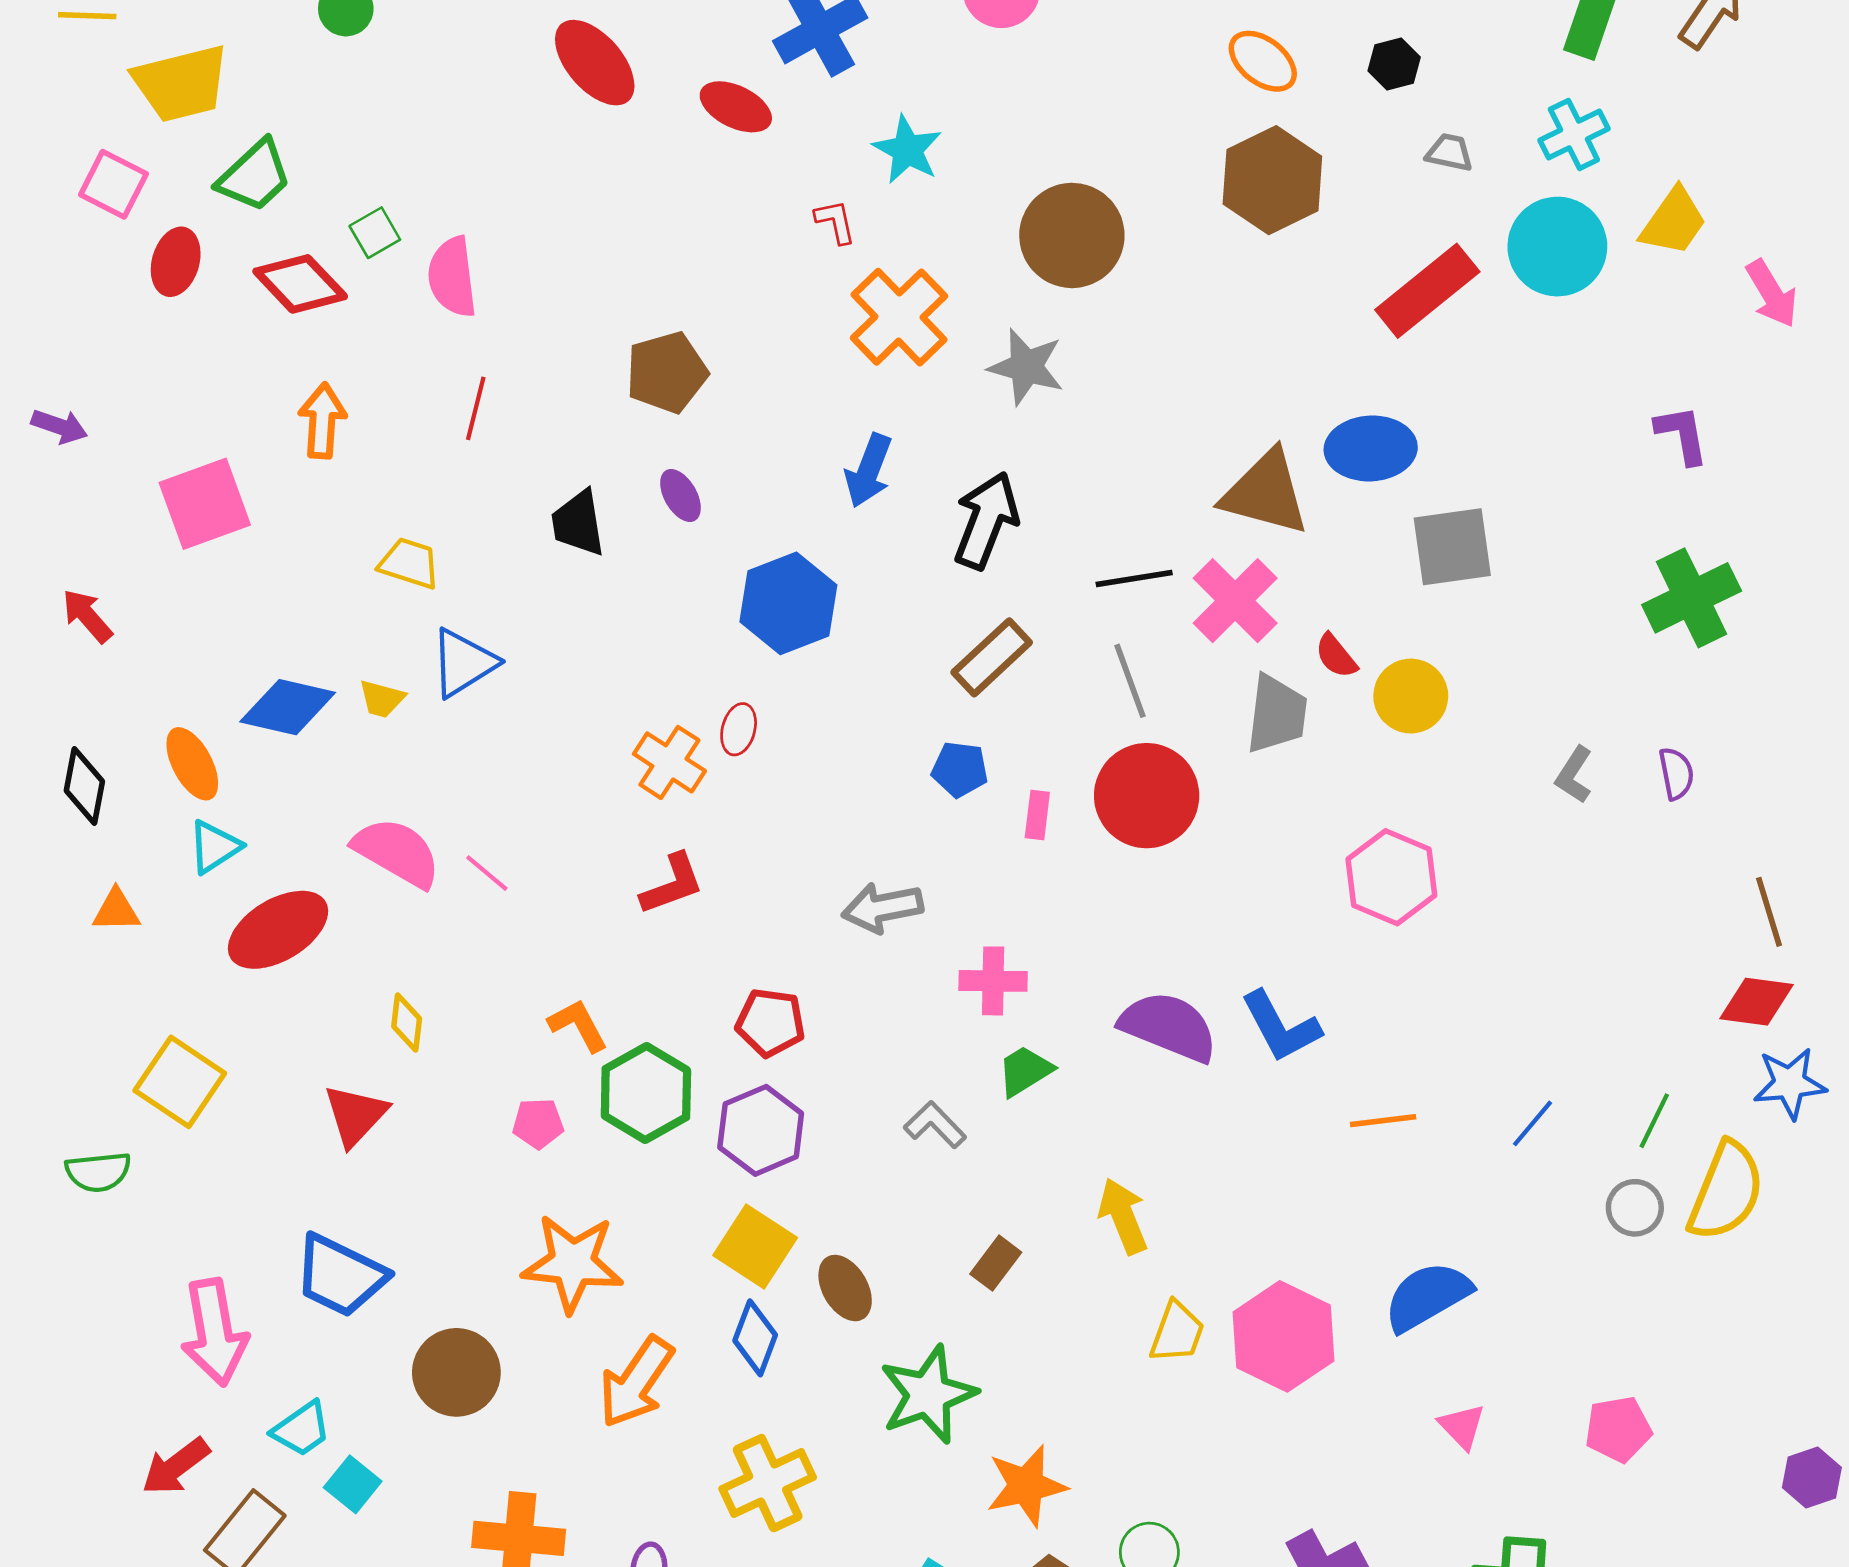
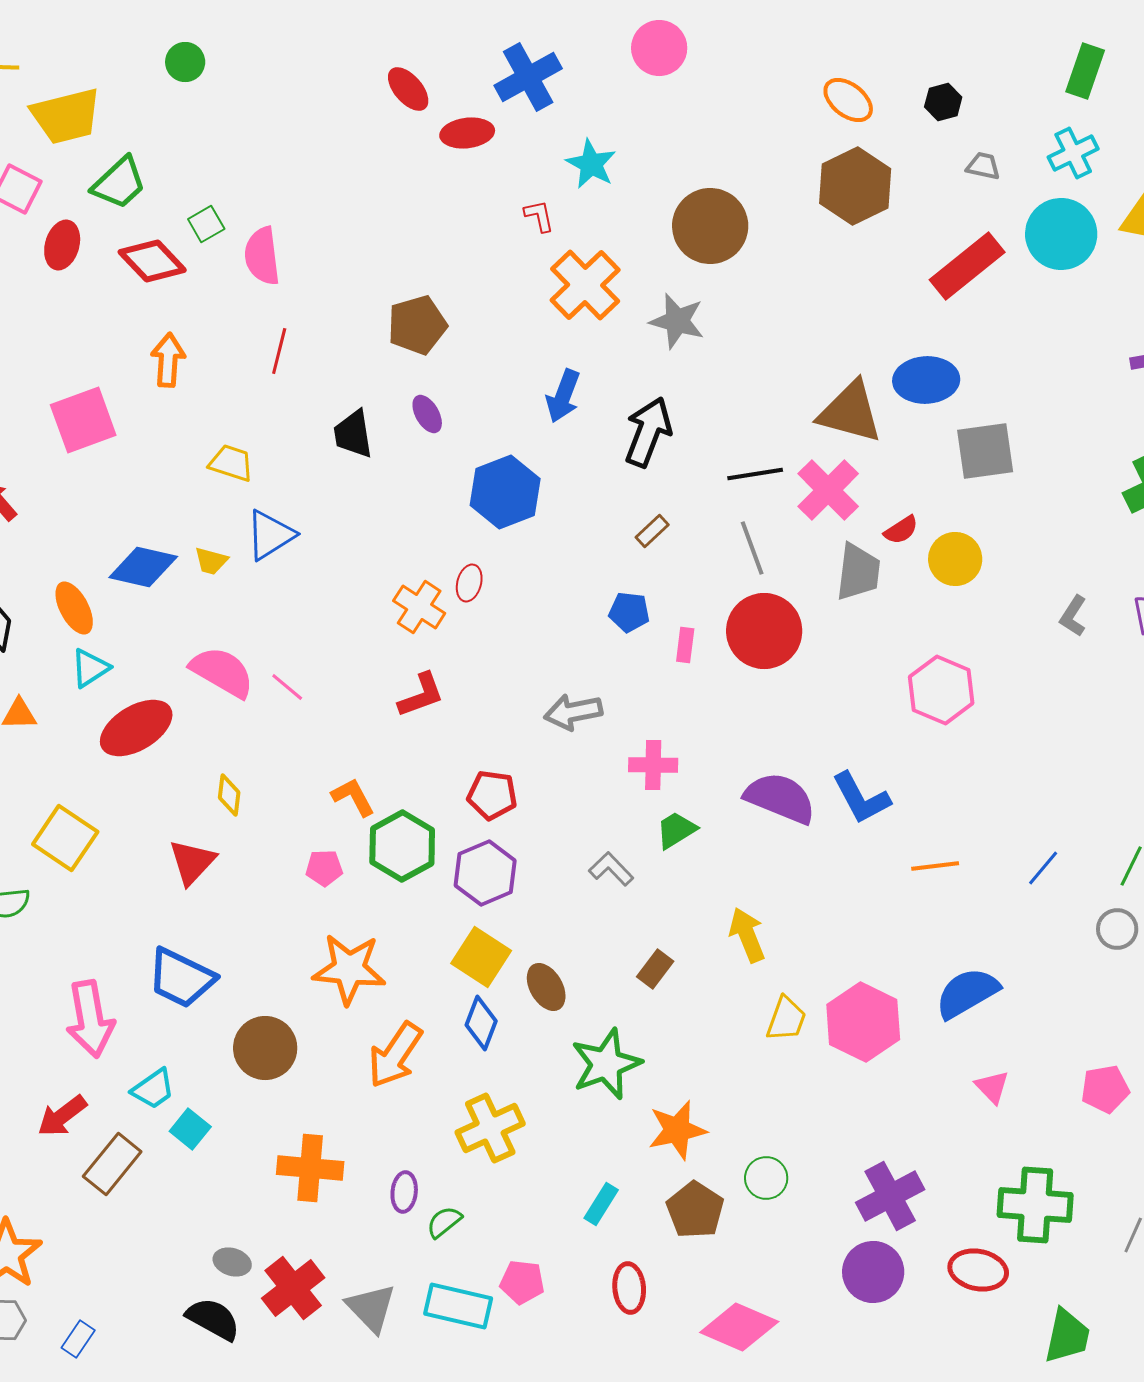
red ellipse: (595, 63) -> (408, 89), moved, size x0.7
red ellipse: (736, 107) -> (467, 133), turned -33
red semicircle: (1336, 656) -> (901, 530), turned -84
brown rectangle: (992, 657) -> (652, 531), size x0.6

